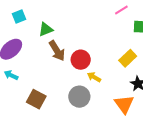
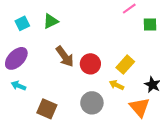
green triangle: (46, 29) -> (51, 21), moved
yellow rectangle: (128, 58) -> (125, 65), moved
yellow arrow: (94, 77) -> (117, 85), moved

